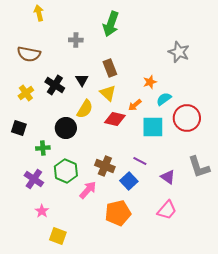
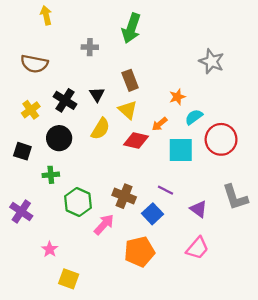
black circle: (66, 128) -> (59, 138), moved
purple cross: (34, 179) -> (21, 211), moved

